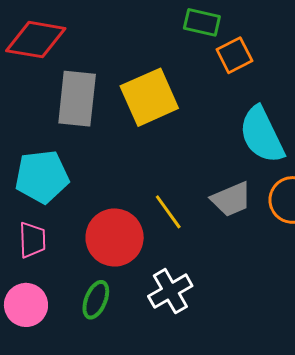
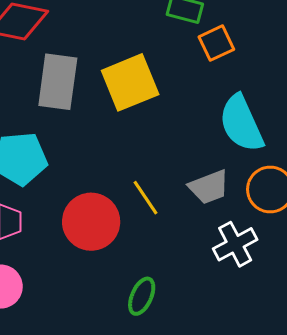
white cross: (170, 291) -> (235, 244), moved
green ellipse: (96, 300) -> (142, 296), moved

